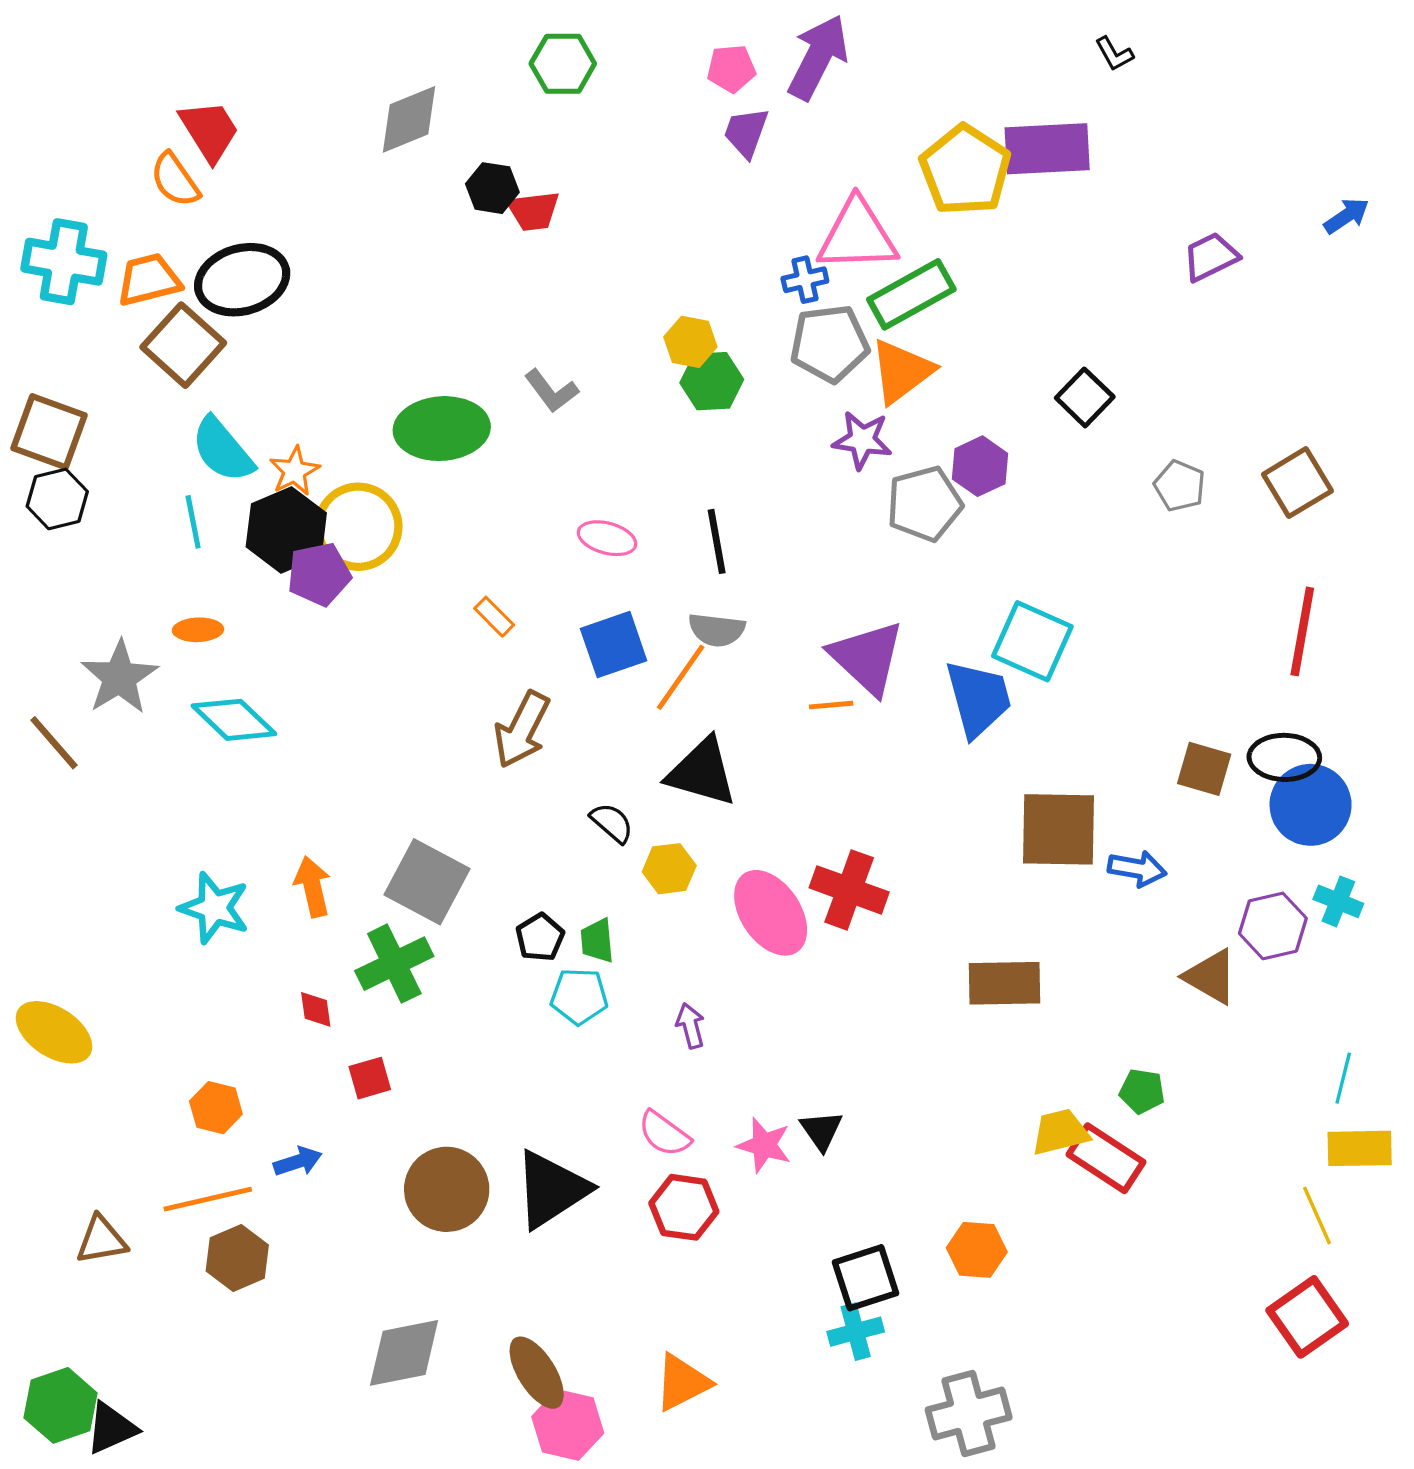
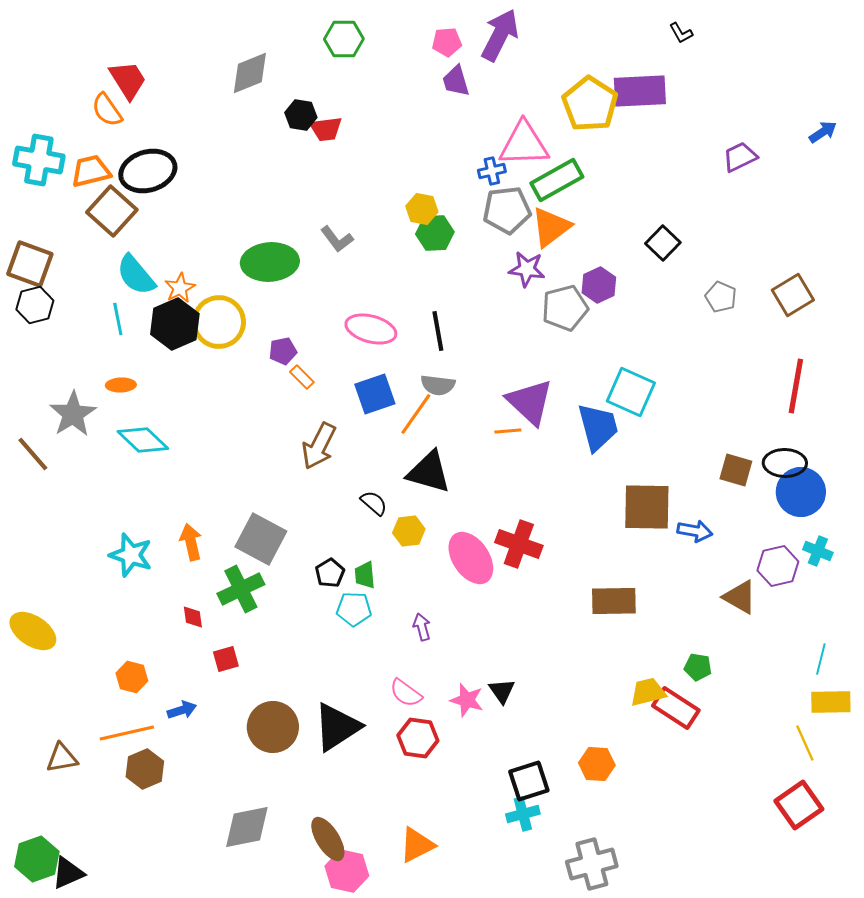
purple trapezoid: (746, 132) -> (456, 81), turned -36
pink ellipse: (607, 538) -> (371, 329), size x1.4
purple pentagon: (319, 574) -> (283, 351), moved, size x0.7

